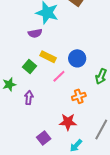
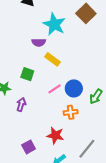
yellow rectangle: (48, 57) -> (53, 59), moved
blue circle: (77, 58) -> (74, 88), moved
green square: (29, 67) -> (27, 74), turned -32

